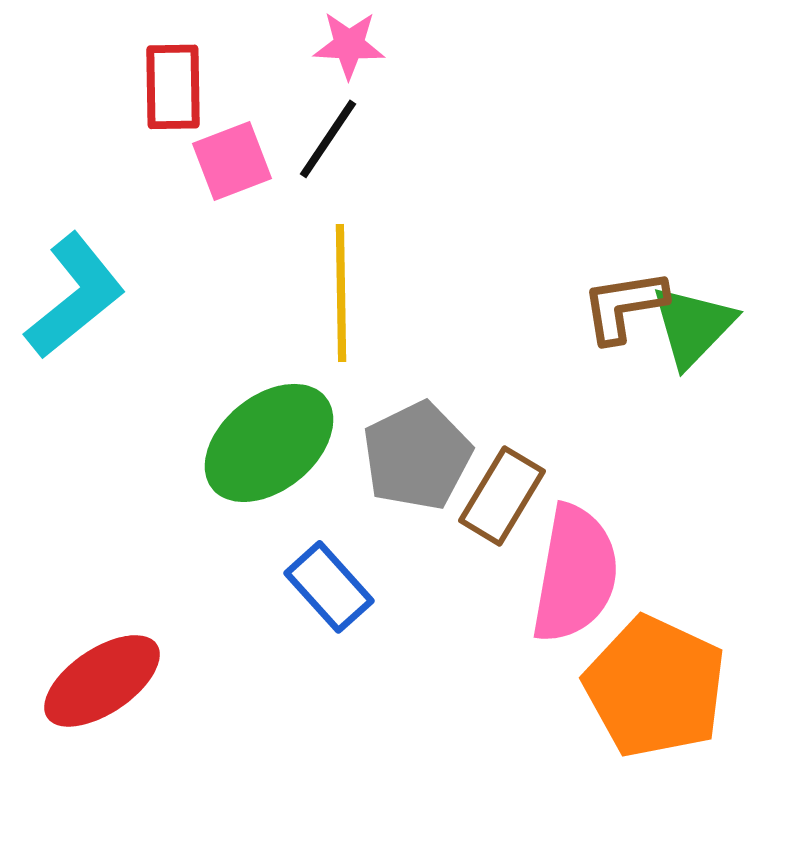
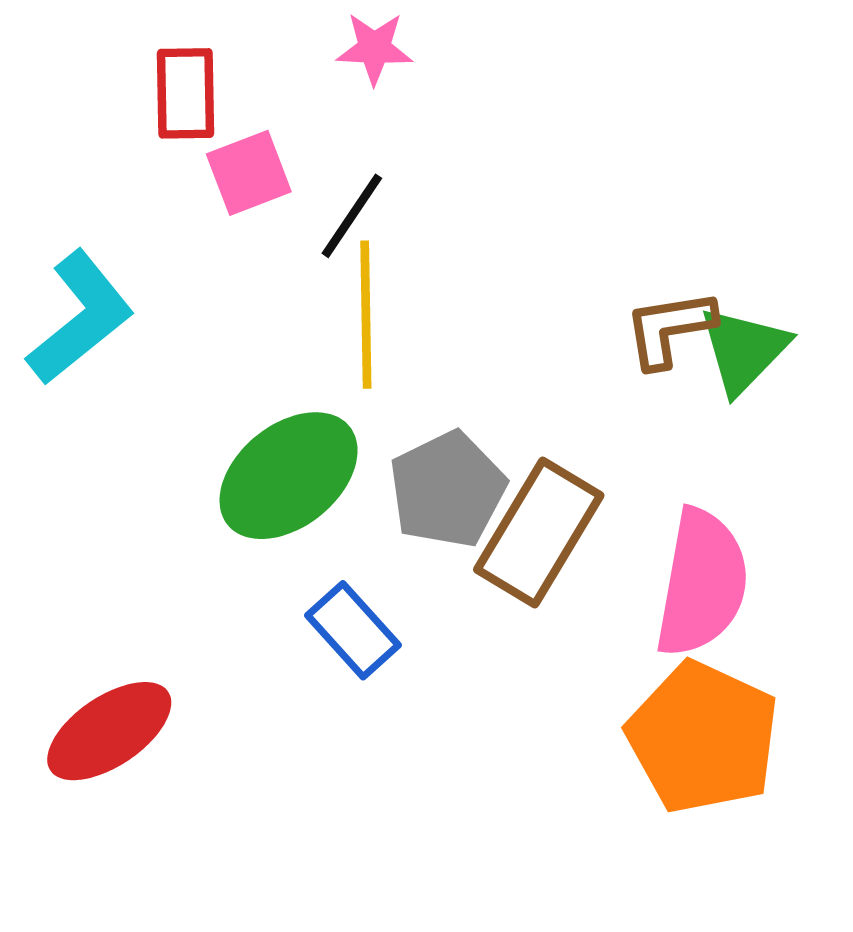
black line: (328, 139) -> (352, 216), moved
brown rectangle: (502, 496) -> (539, 533), size x1.4
pink semicircle: (575, 574) -> (702, 583), moved

